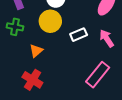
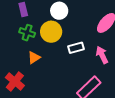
green cross: (15, 27) -> (27, 33), moved
red cross: (32, 80) -> (15, 81), moved

